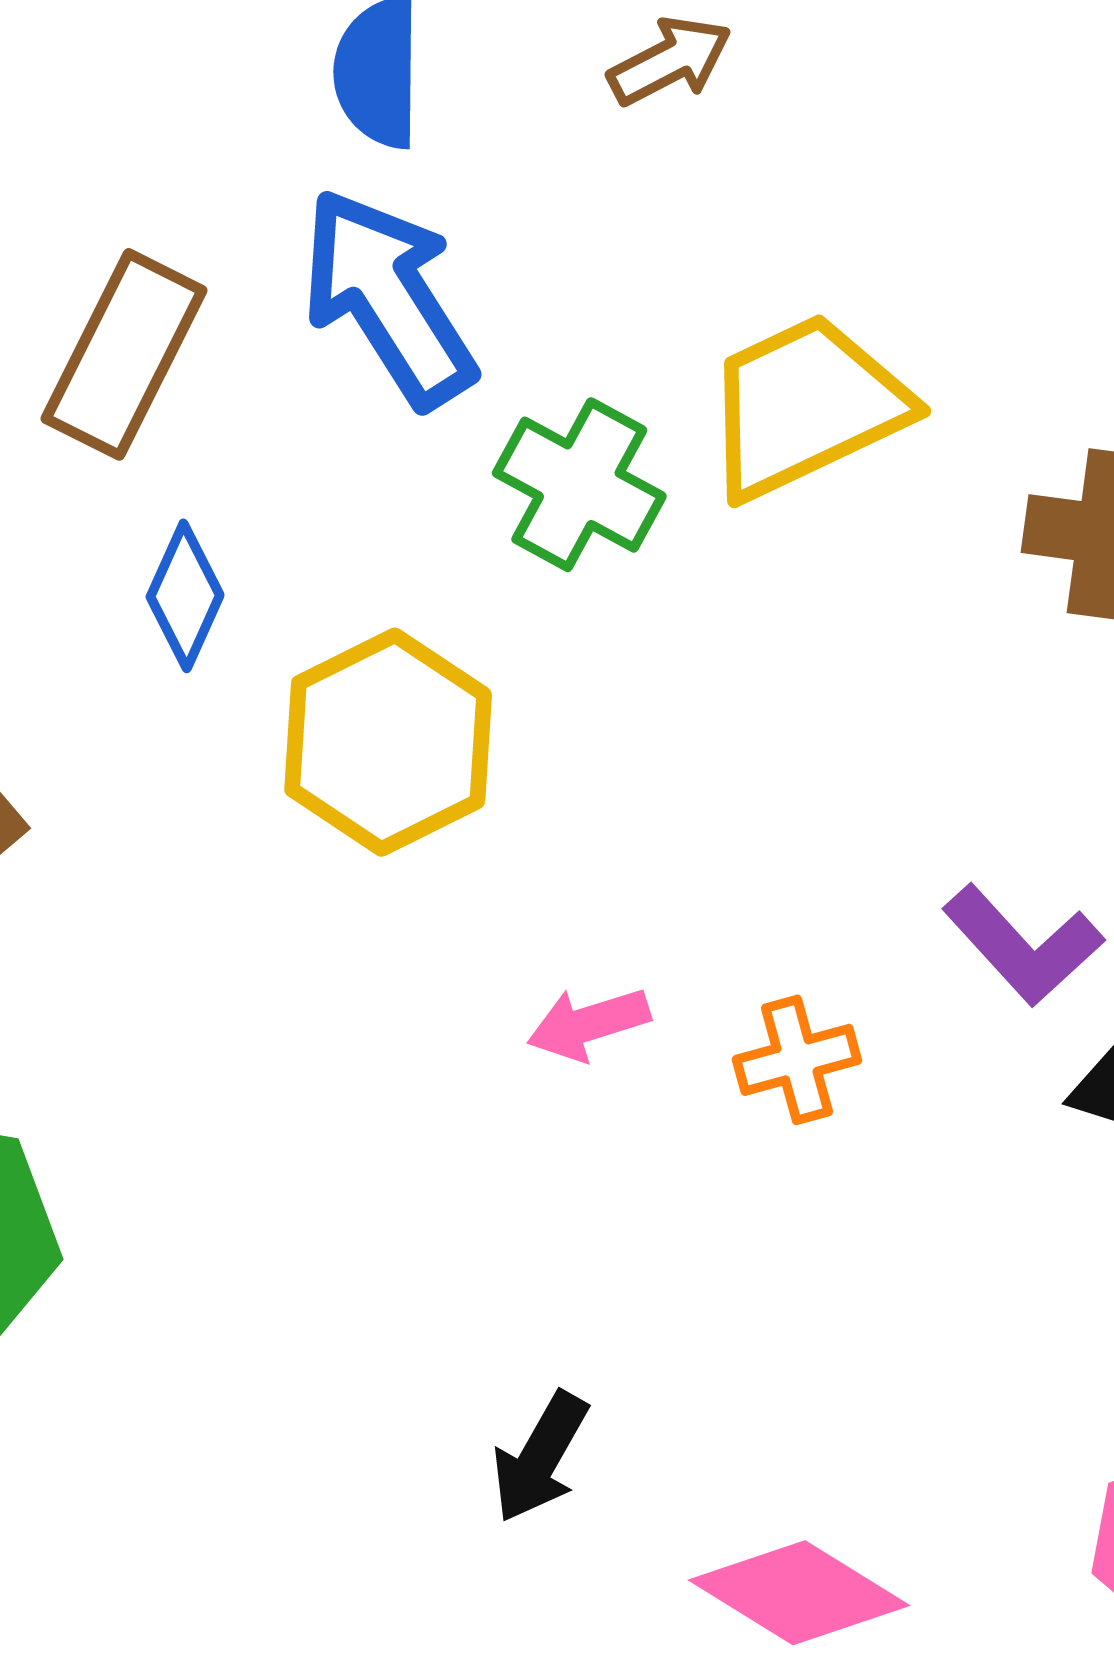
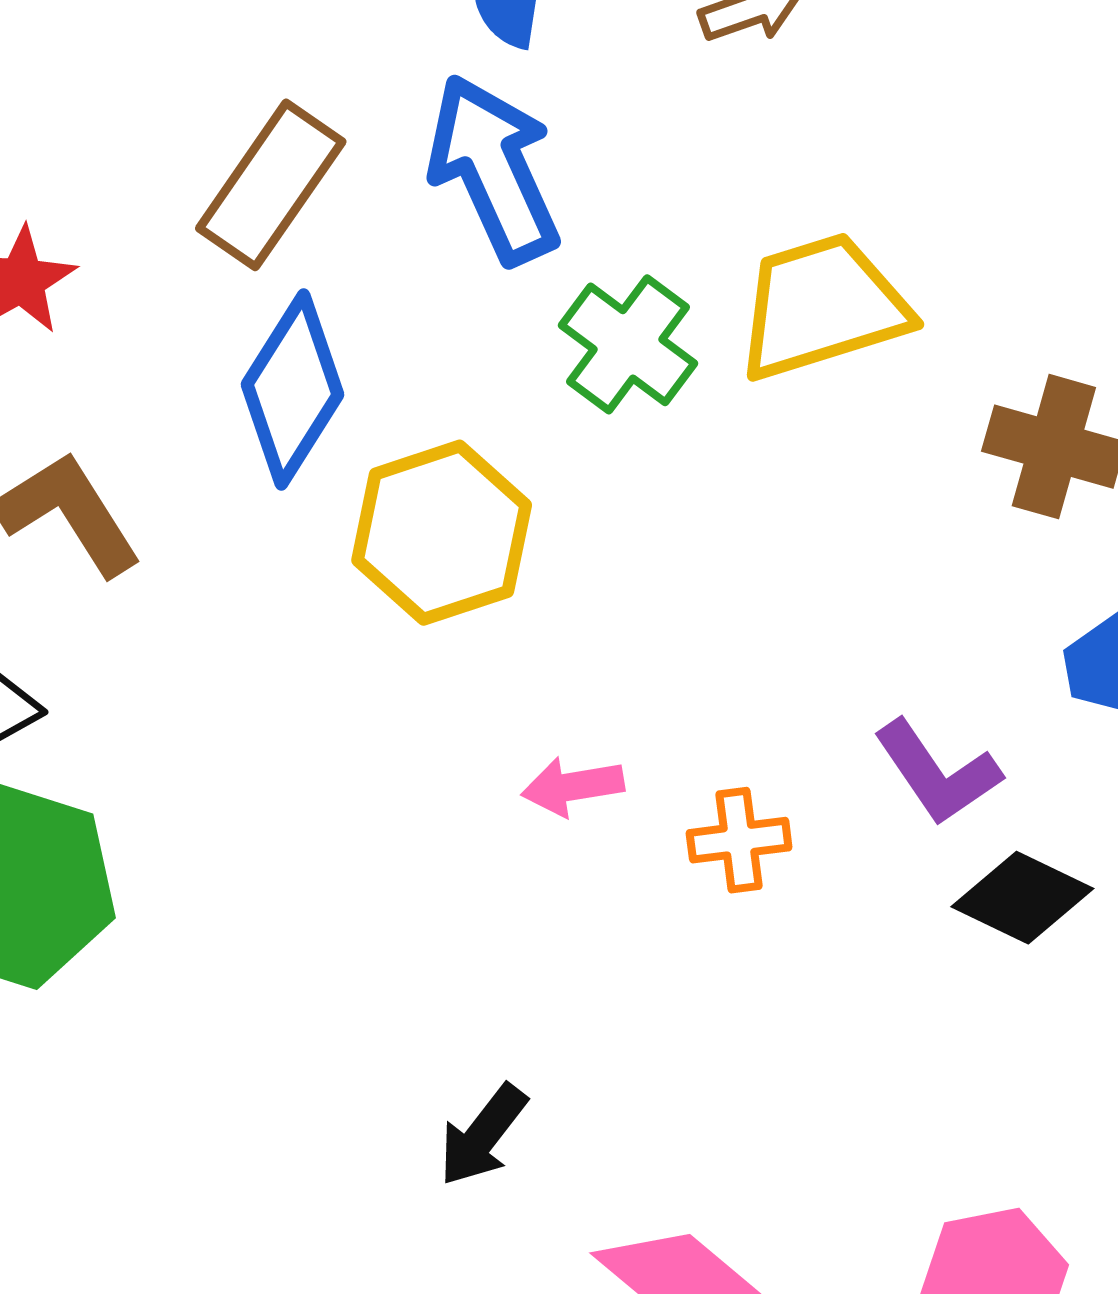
blue diamond: (185, 596) -> (293, 389), size x1.6

